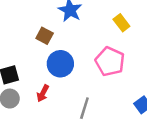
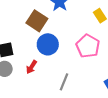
brown square: (45, 36) -> (37, 21), size x1.5

